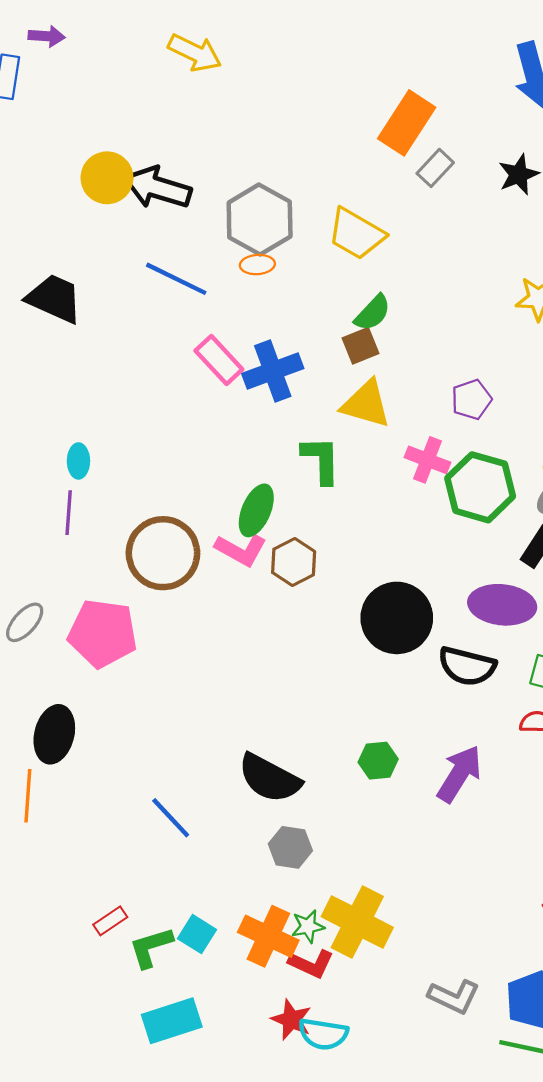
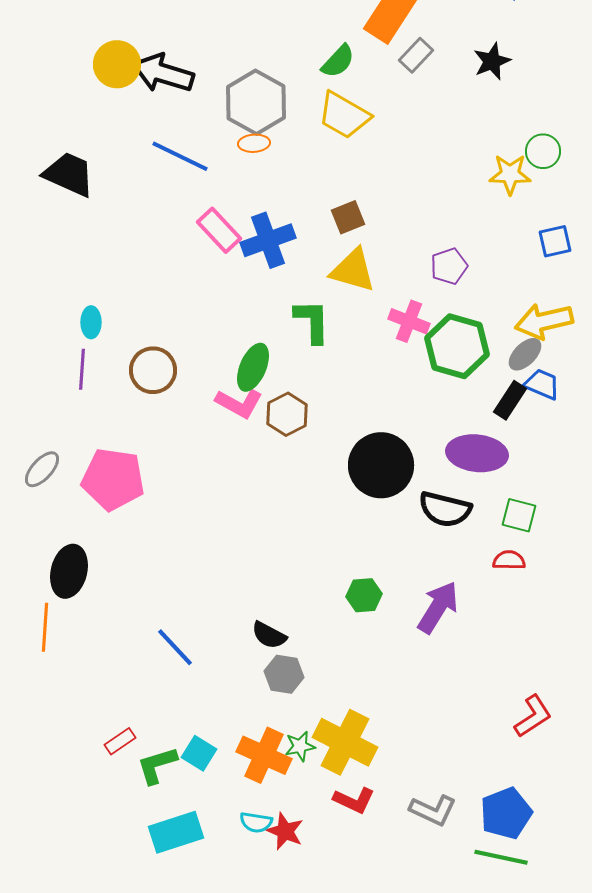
green semicircle: (373, 313) -> (338, 61), moved
brown circle: (163, 553) -> (153, 370), moved, size x0.7
black semicircle: (269, 778) -> (269, 635), moved, size x0.6
red L-shape: (311, 964) -> (354, 800), moved
cyan semicircle: (323, 1034) -> (256, 822), moved, size x0.7

